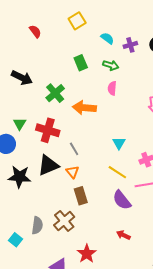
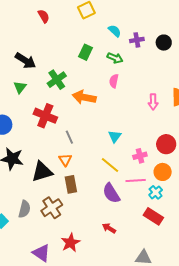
green rectangle: (81, 63) -> (85, 52), turned 42
green triangle: (20, 124) -> (20, 87), moved
black triangle: (48, 165) -> (42, 172), moved

